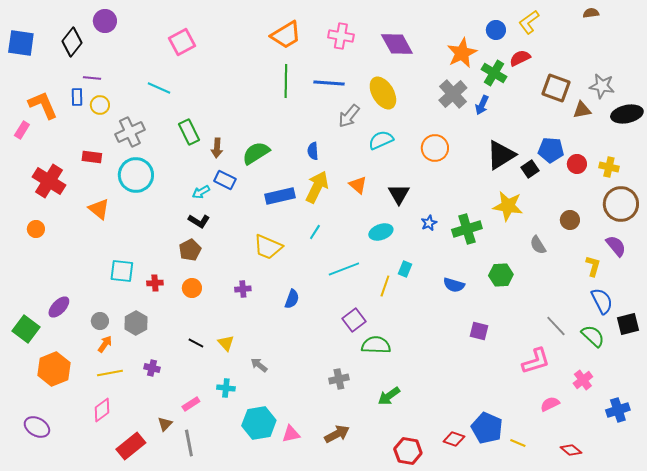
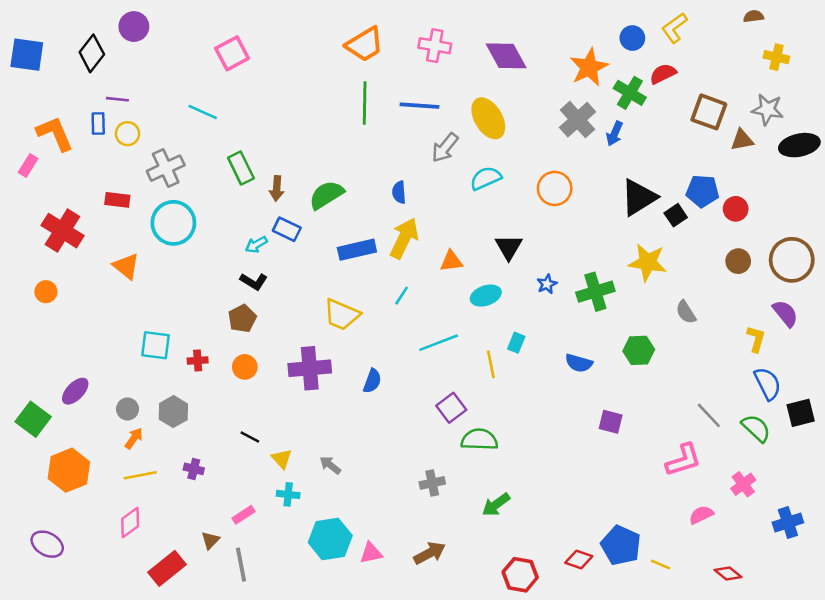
yellow cross: (609, 167) -> (776, 57), moved
orange triangle: (358, 185) -> (451, 261), moved, turned -48
brown circle: (570, 220) -> (738, 261), moved
yellow line: (385, 286) -> (491, 364), turned -30
purple cross: (243, 289) -> (310, 368), size x2.0
yellow triangle: (226, 343) -> (282, 459), moved

